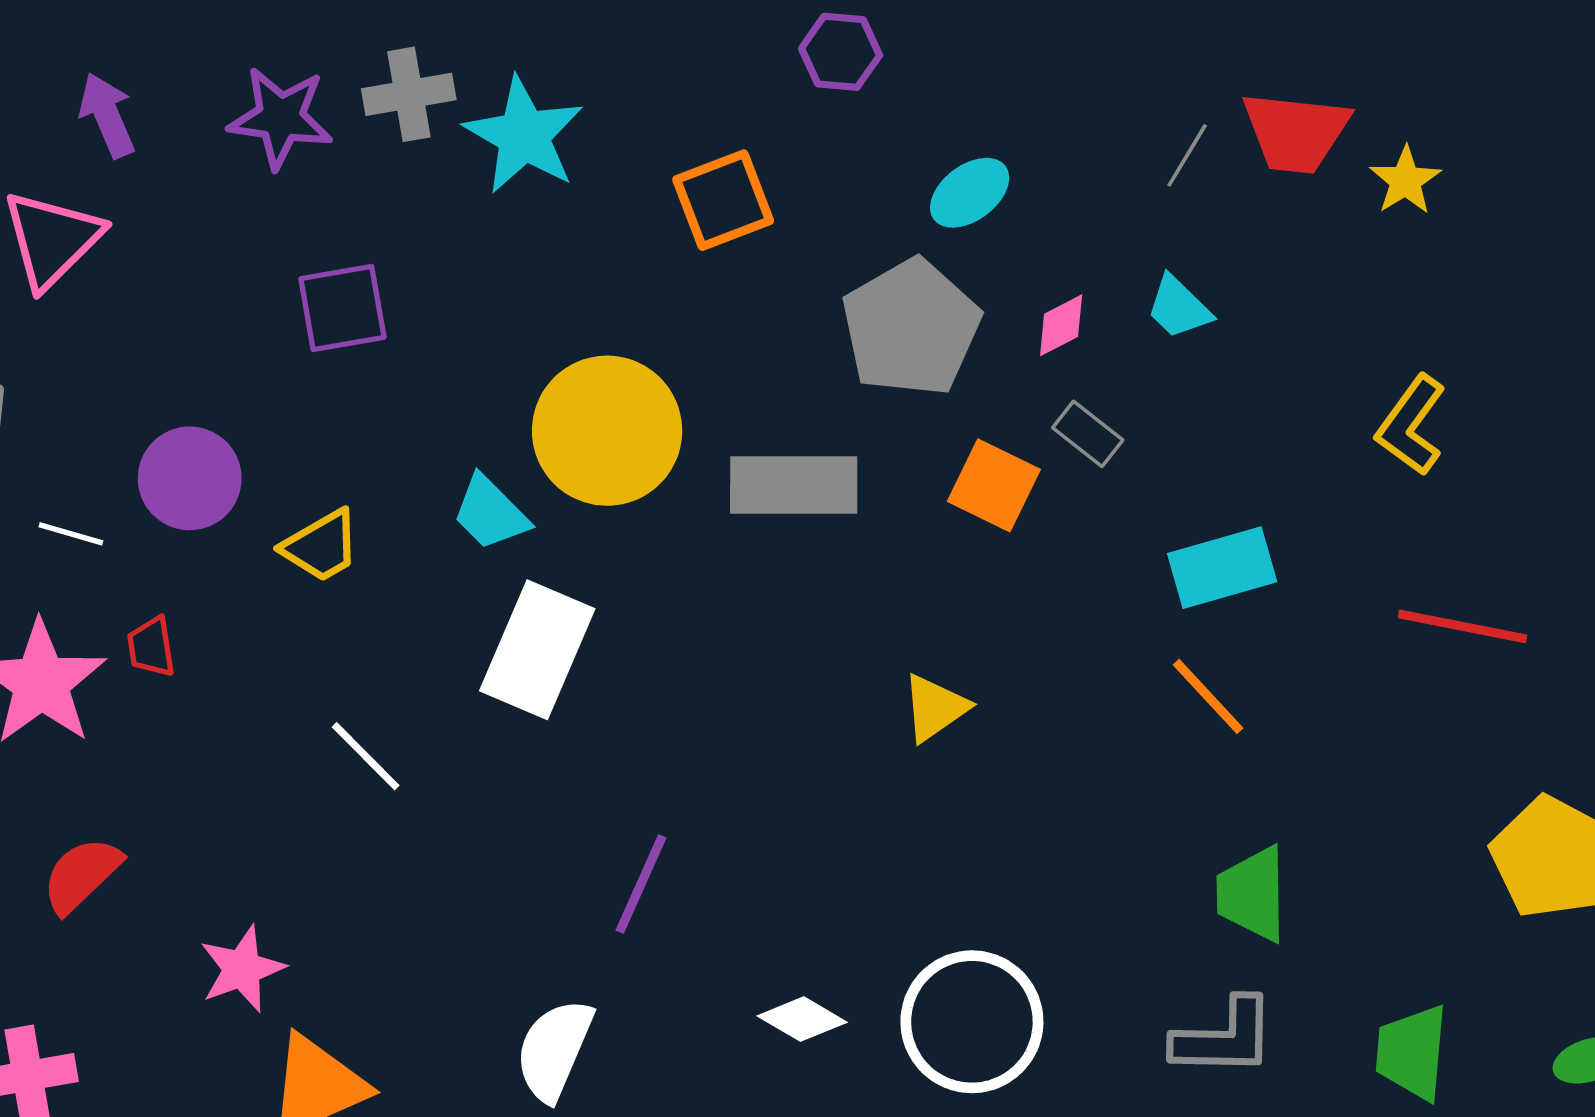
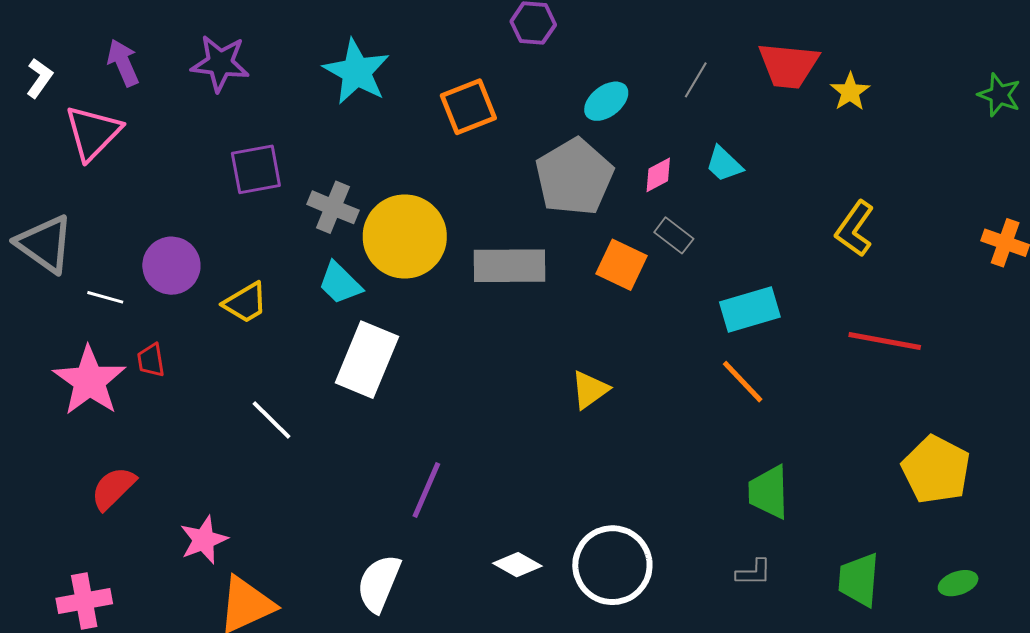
gray cross: (409, 94) -> (333, 207), moved, turned 33
gray line: (1187, 155) -> (696, 80), moved
gray L-shape: (1224, 1037) -> (754, 572), size x0.6

